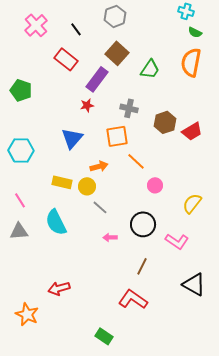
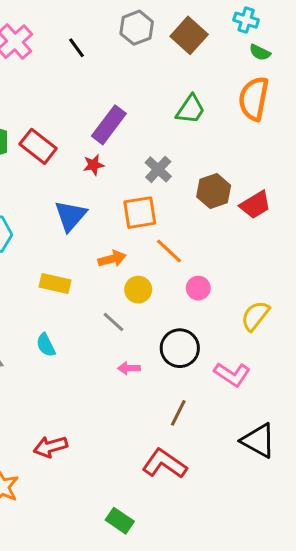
brown square: (117, 53) -> (189, 35), moved
red rectangle: (66, 59) -> (38, 146), moved
gray cross: (129, 108) -> (158, 169), turned 30
yellow circle: (87, 186) -> (138, 290), moved
cyan semicircle: (56, 222) -> (46, 345), size x0.6

